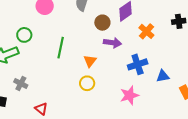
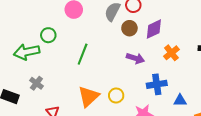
brown circle: (102, 23) -> (129, 28), moved
orange triangle: (90, 61) -> (89, 96), moved, size x1.6
yellow circle: (87, 83) -> (116, 96), moved

